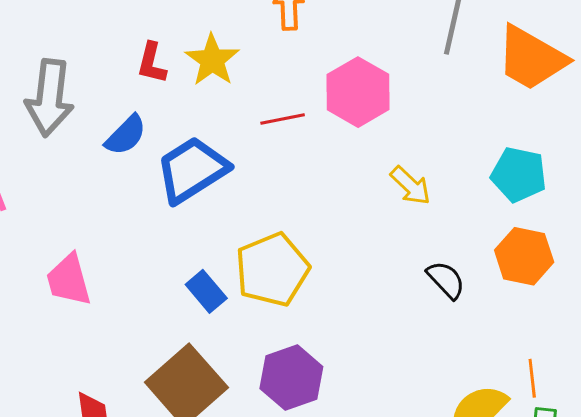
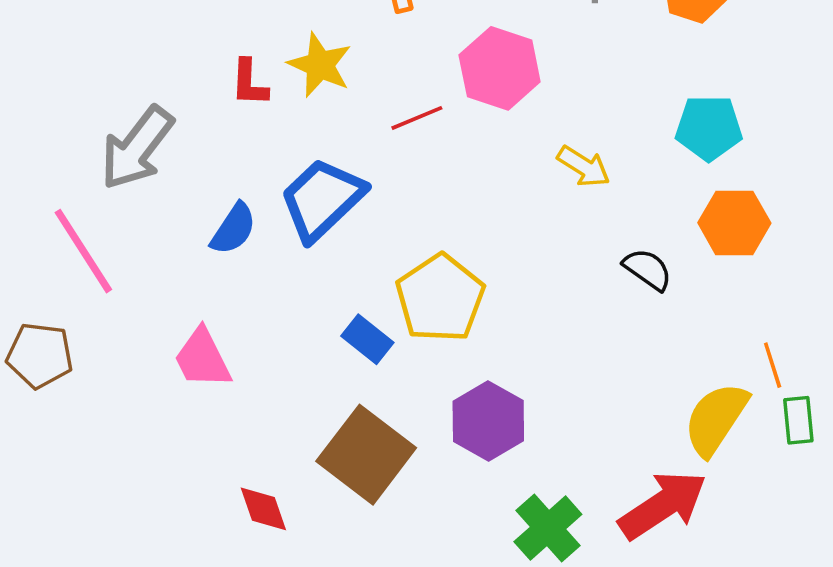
gray arrow: (49, 98) -> (137, 148), turned 42
blue semicircle: (126, 135) -> (233, 229), moved

